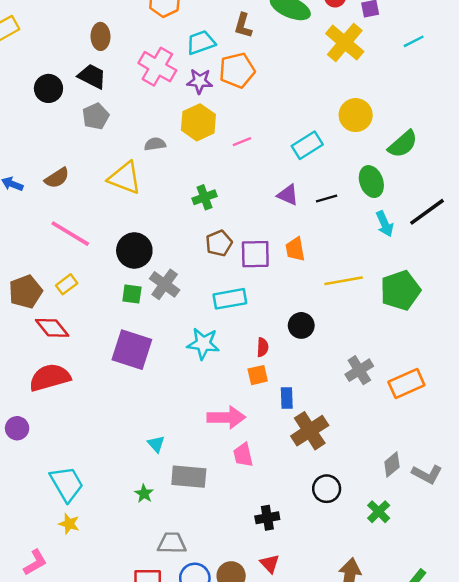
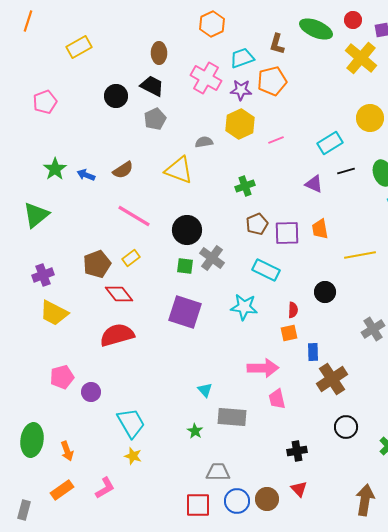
black line: (327, 198) -> (346, 171), moved
cyan rectangle: (230, 299) -> (266, 270), turned 36
purple circle: (17, 428) -> (91, 392), moved

